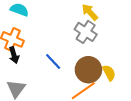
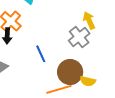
yellow semicircle: (109, 73) -> (88, 81), turned 112

